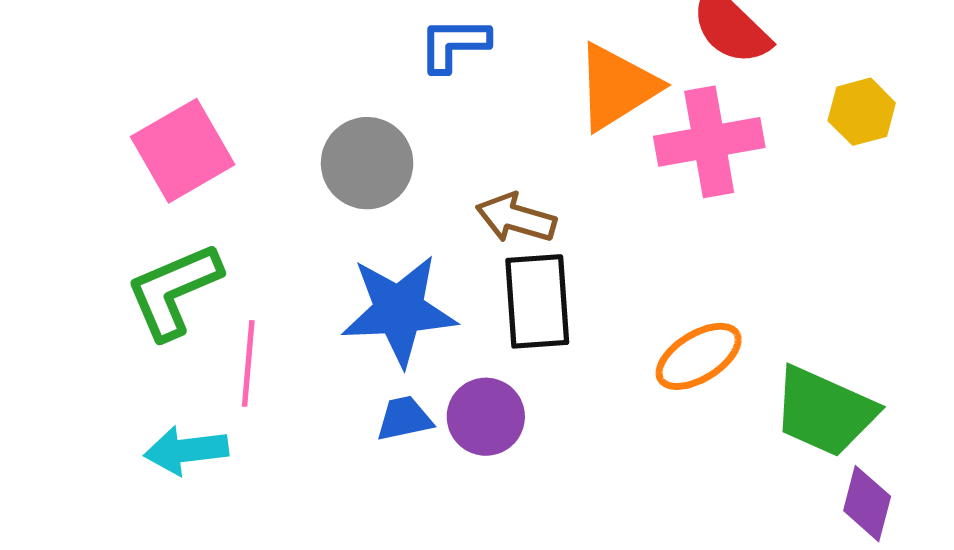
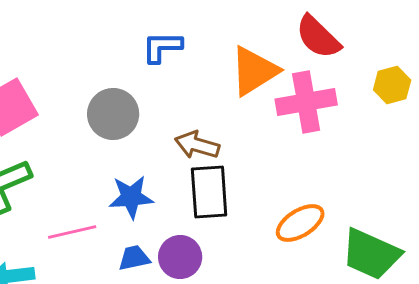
blue star: (399, 310) -> (131, 197), size x0.7
pink line: (248, 363) -> (72, 232), moved, turned 72

